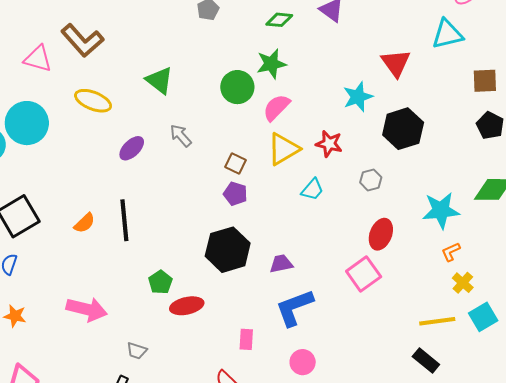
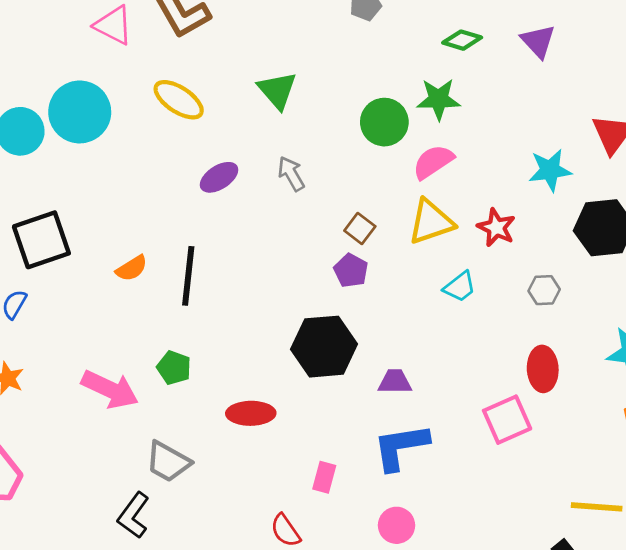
red ellipse: (381, 234) -> (543, 369), turned -36
green pentagon: (160, 282) -> (174, 368), moved, turned -30
gray trapezoid: (137, 351) -> (168, 462), size x1.6

